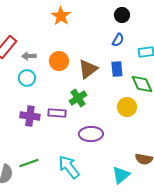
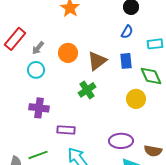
gray arrow: (29, 56) -> (38, 48), turned -48
purple rectangle: (57, 113) -> (66, 130), moved
purple ellipse: (91, 134) -> (121, 141), moved

